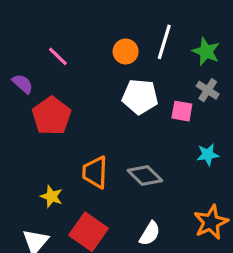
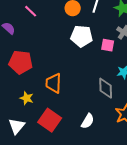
red pentagon: (52, 116) -> (21, 62), moved, turned -30
gray diamond: (145, 175) -> (106, 88), moved, turned 45

